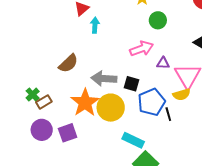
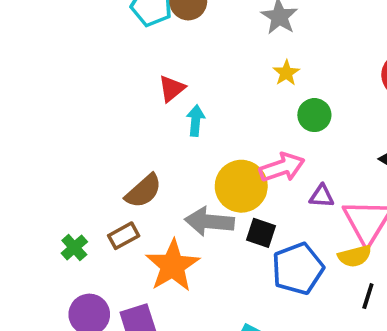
brown rectangle: (44, 102) -> (124, 236), moved
yellow circle: (111, 108) -> (241, 186), moved
black line: (168, 114) -> (368, 296), moved, turned 32

